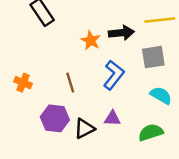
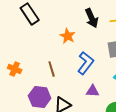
black arrow: (121, 33) -> (92, 18), moved, turned 72
purple triangle: (112, 118) -> (93, 91), moved

